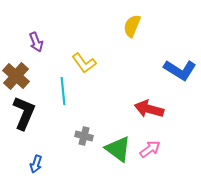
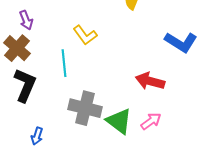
purple arrow: (36, 42) -> (26, 20), moved
gray cross: (84, 136) -> (85, 108), size x1.8

